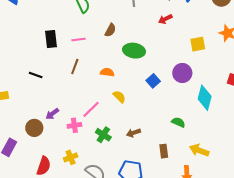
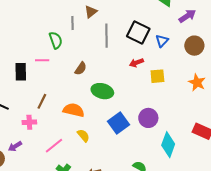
pink line: (78, 40) -> (42, 60), moved
yellow square: (198, 44) -> (157, 76), moved
orange semicircle: (107, 72) -> (74, 110), size x1.5
blue square: (153, 81) -> (119, 123), size x1.5
pink cross: (74, 125) -> (29, 122), moved

